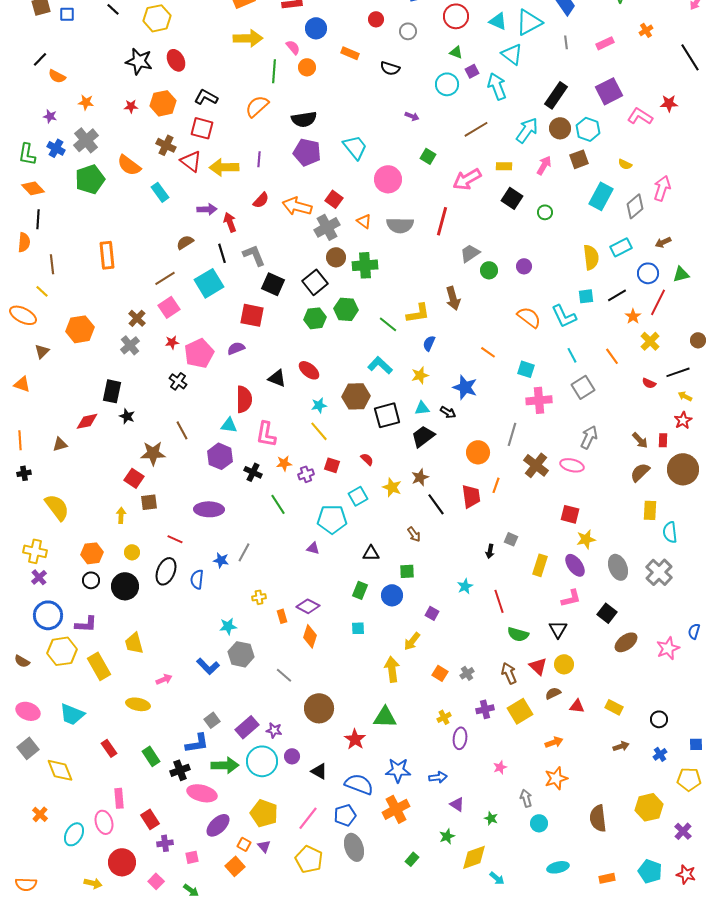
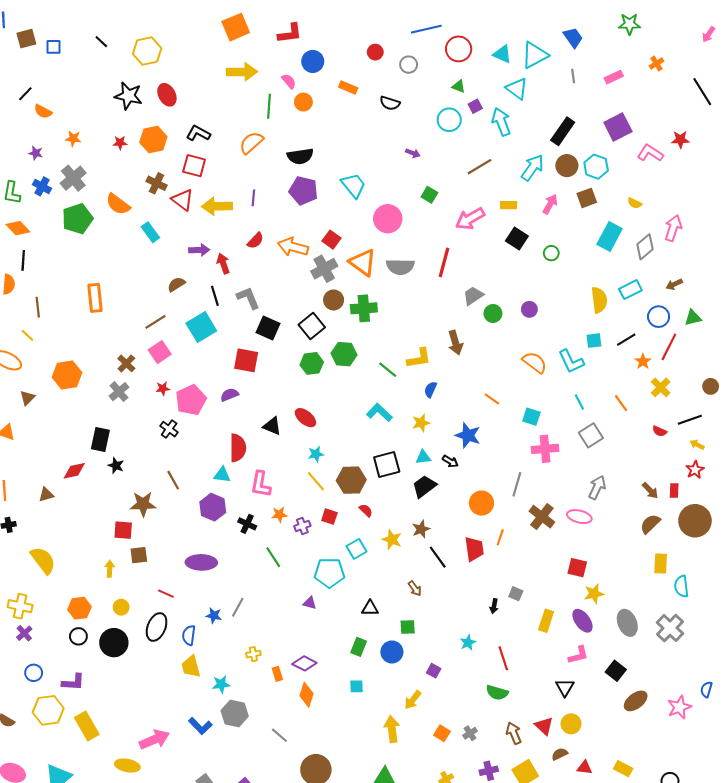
orange triangle: (364, 221) -> (363, 262), size x1.8
brown hexagon: (356, 396) -> (351, 480), moved
red square: (134, 478) -> (123, 530), turned -30
blue circle: (48, 615) -> (34, 673), size x0.6
green semicircle: (518, 634) -> (497, 693), moved
yellow trapezoid: (134, 643) -> (191, 667), moved
pink arrow: (164, 679) -> (154, 739), size x1.8

